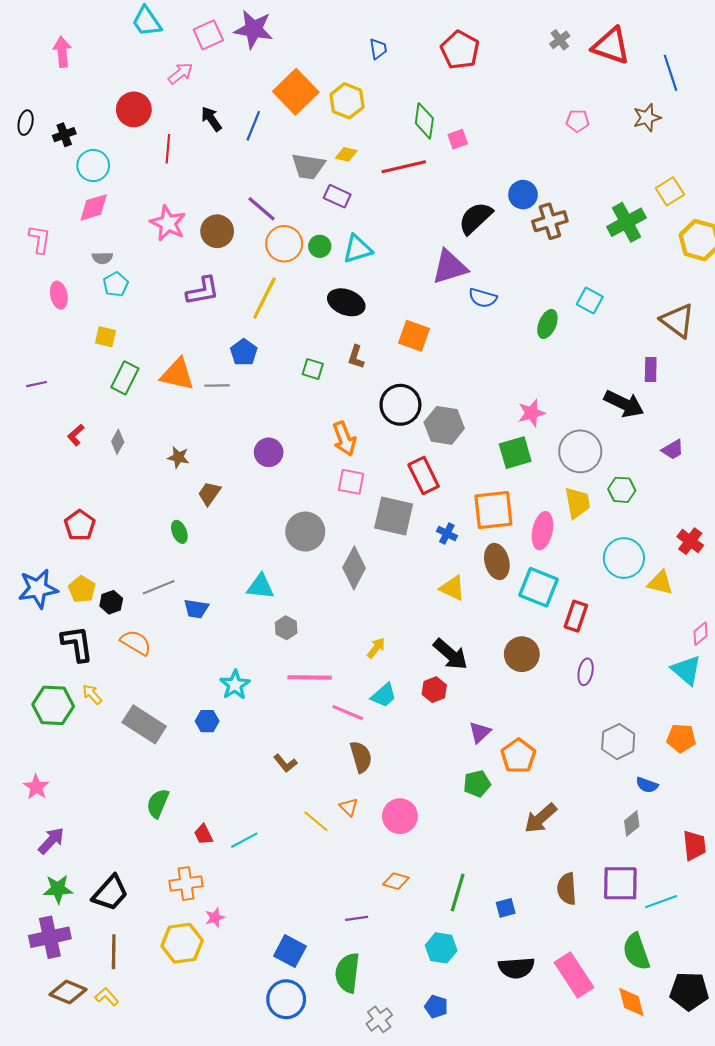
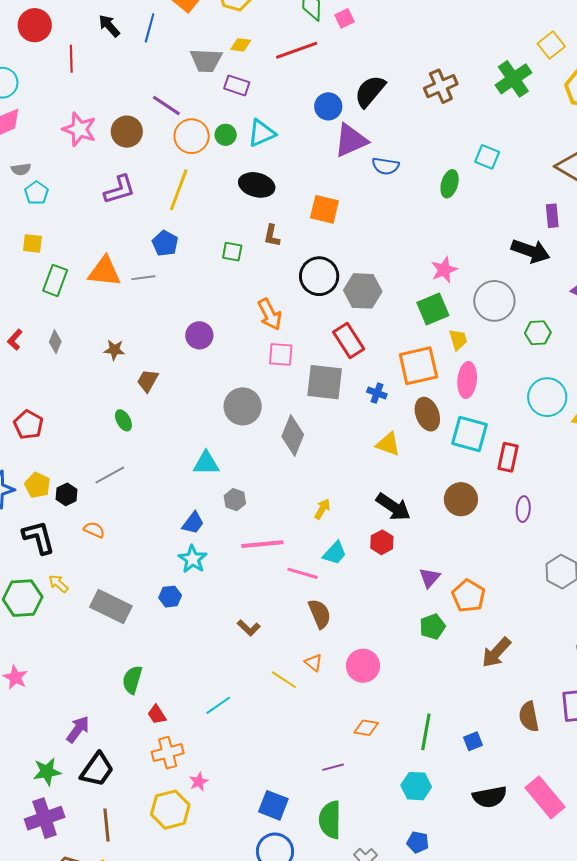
blue circle: (523, 195) -> (328, 106), moved
yellow trapezoid: (577, 503) -> (458, 340), moved, size x0.7
blue trapezoid: (196, 609) -> (193, 523), moved, turned -55
orange semicircle: (136, 642) -> (94, 530), size x0.7
red trapezoid: (203, 834) -> (157, 714), moved
purple arrow: (51, 841) -> (78, 729), moved

